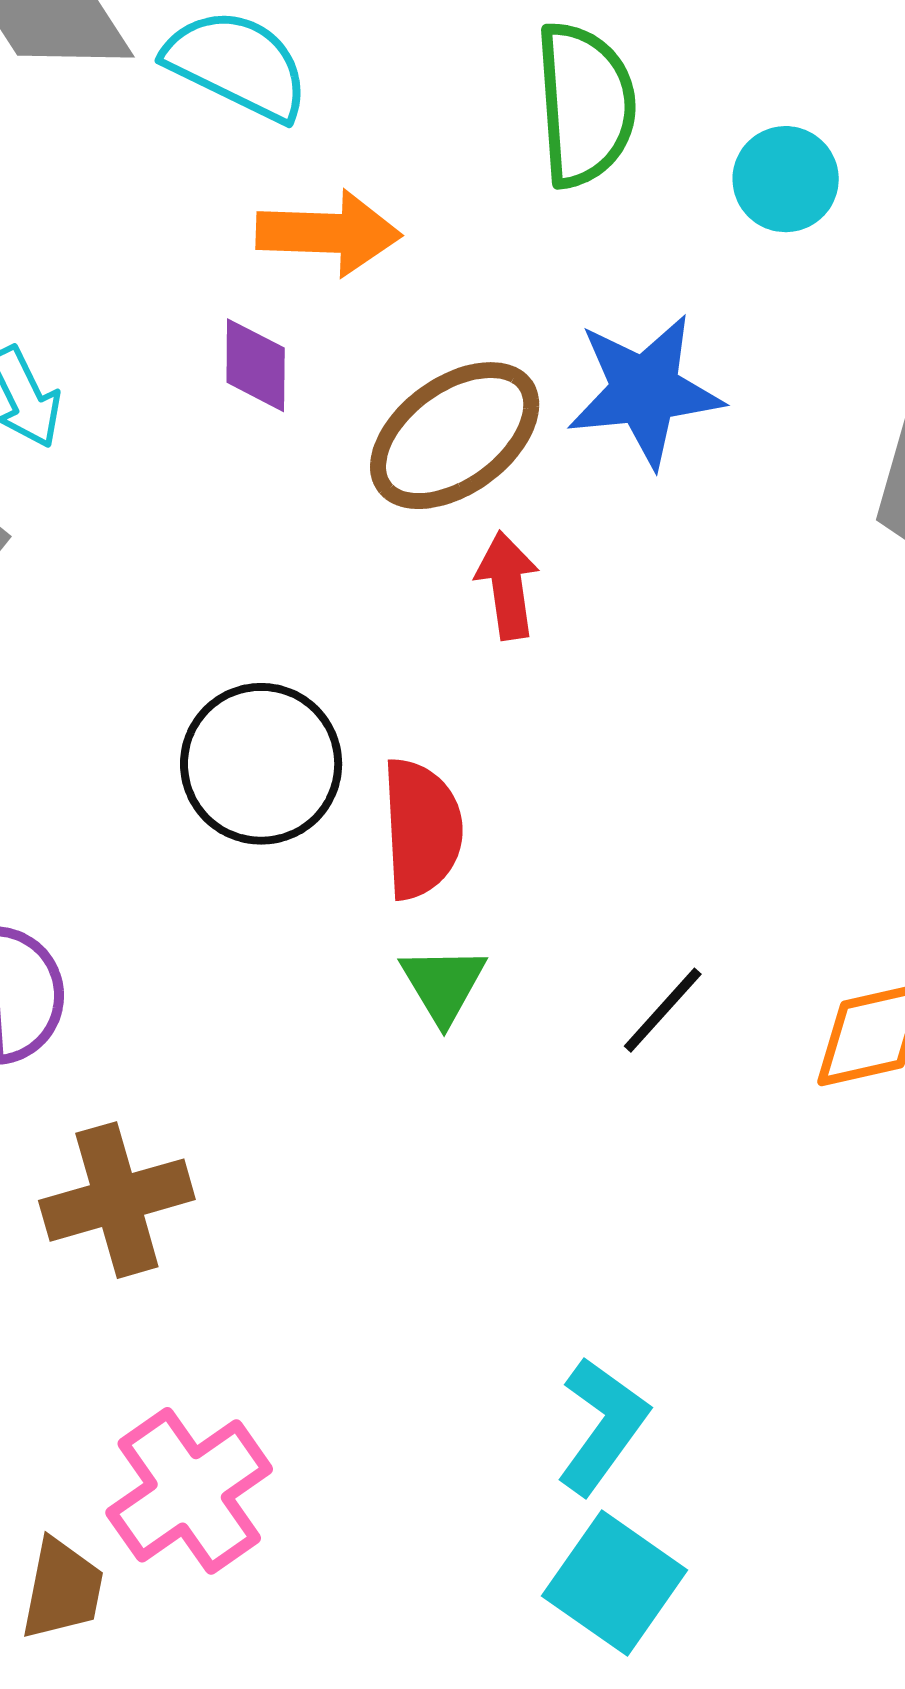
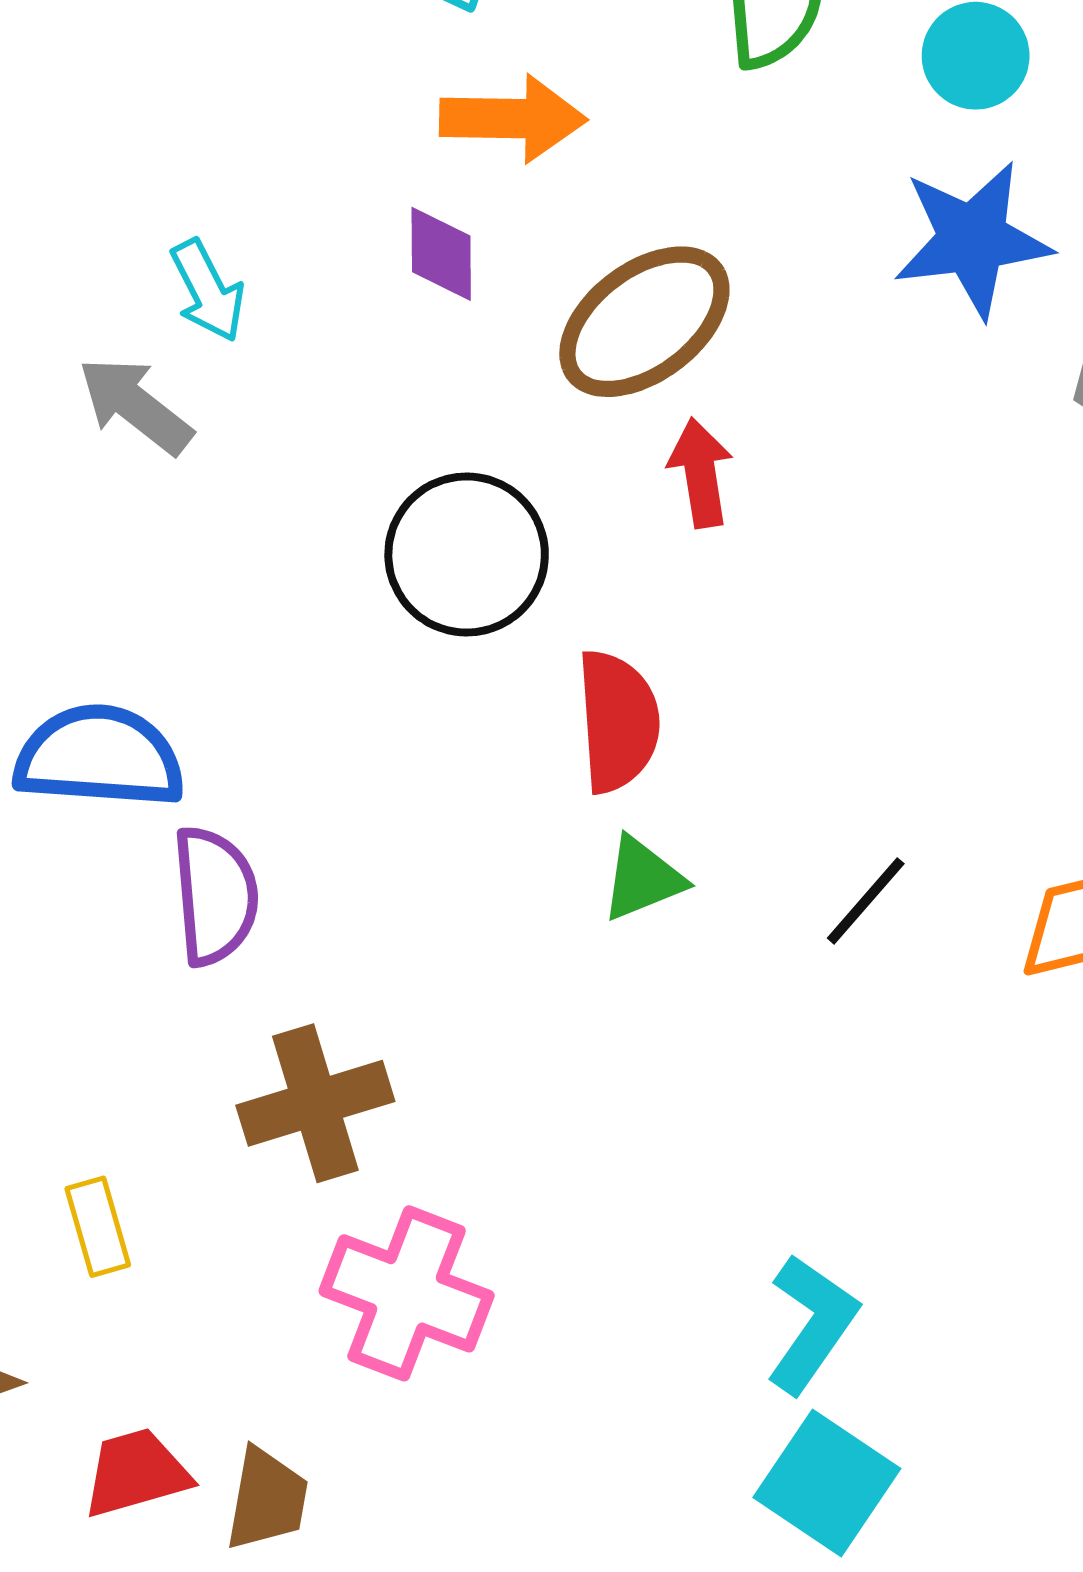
blue star: (645, 391) -> (972, 239), moved
black circle: (261, 764) -> (467, 554), moved
green triangle: (443, 984) -> (642, 879), turned 40
pink cross: (189, 1491) -> (407, 1293), moved, turned -33

